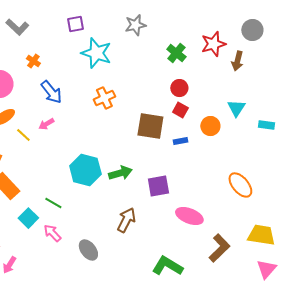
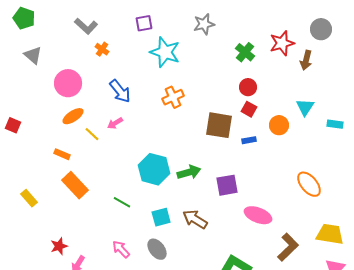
orange cross: (33, 61) -> (102, 49), moved
cyan square: (28, 218) -> (161, 217), moved, turned 30
brown arrow: (126, 220) -> (195, 219), turned -85
pink arrow: (52, 233) -> (121, 249), moved

